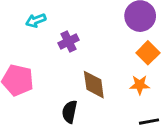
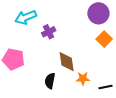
cyan arrow: (36, 20) -> (26, 17), size x1.5
orange star: (140, 85) -> (83, 79), moved

